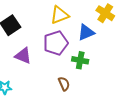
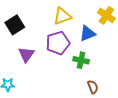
purple triangle: (23, 56) -> (26, 54), turned 42
brown semicircle: (64, 84) -> (93, 87), moved

